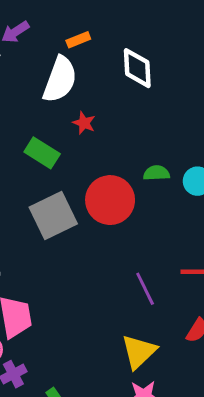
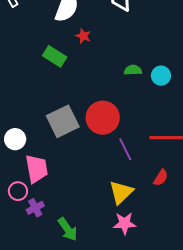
red circle: (110, 200) -> (103, 118), moved
gray square: (53, 216) -> (63, 121), moved

